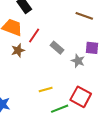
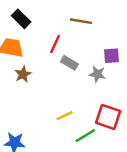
brown line: (84, 16) -> (81, 21), moved
red line: (34, 35) -> (55, 44), moved

